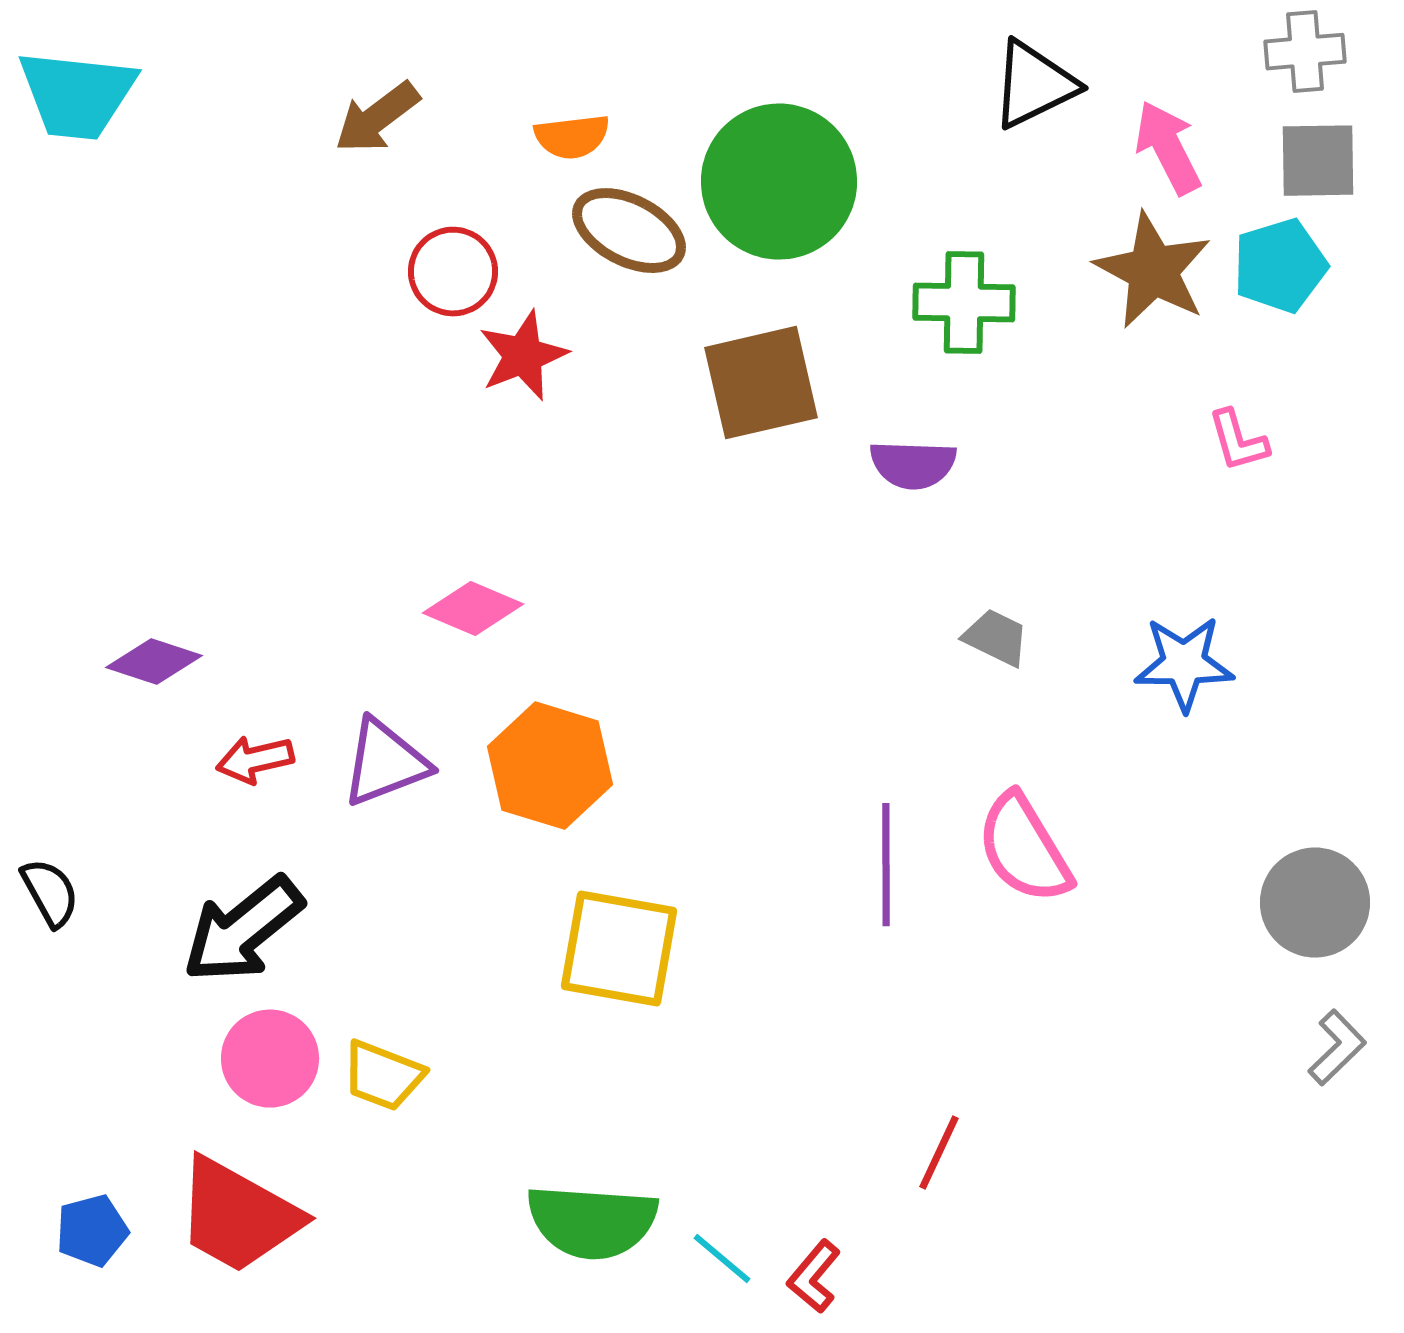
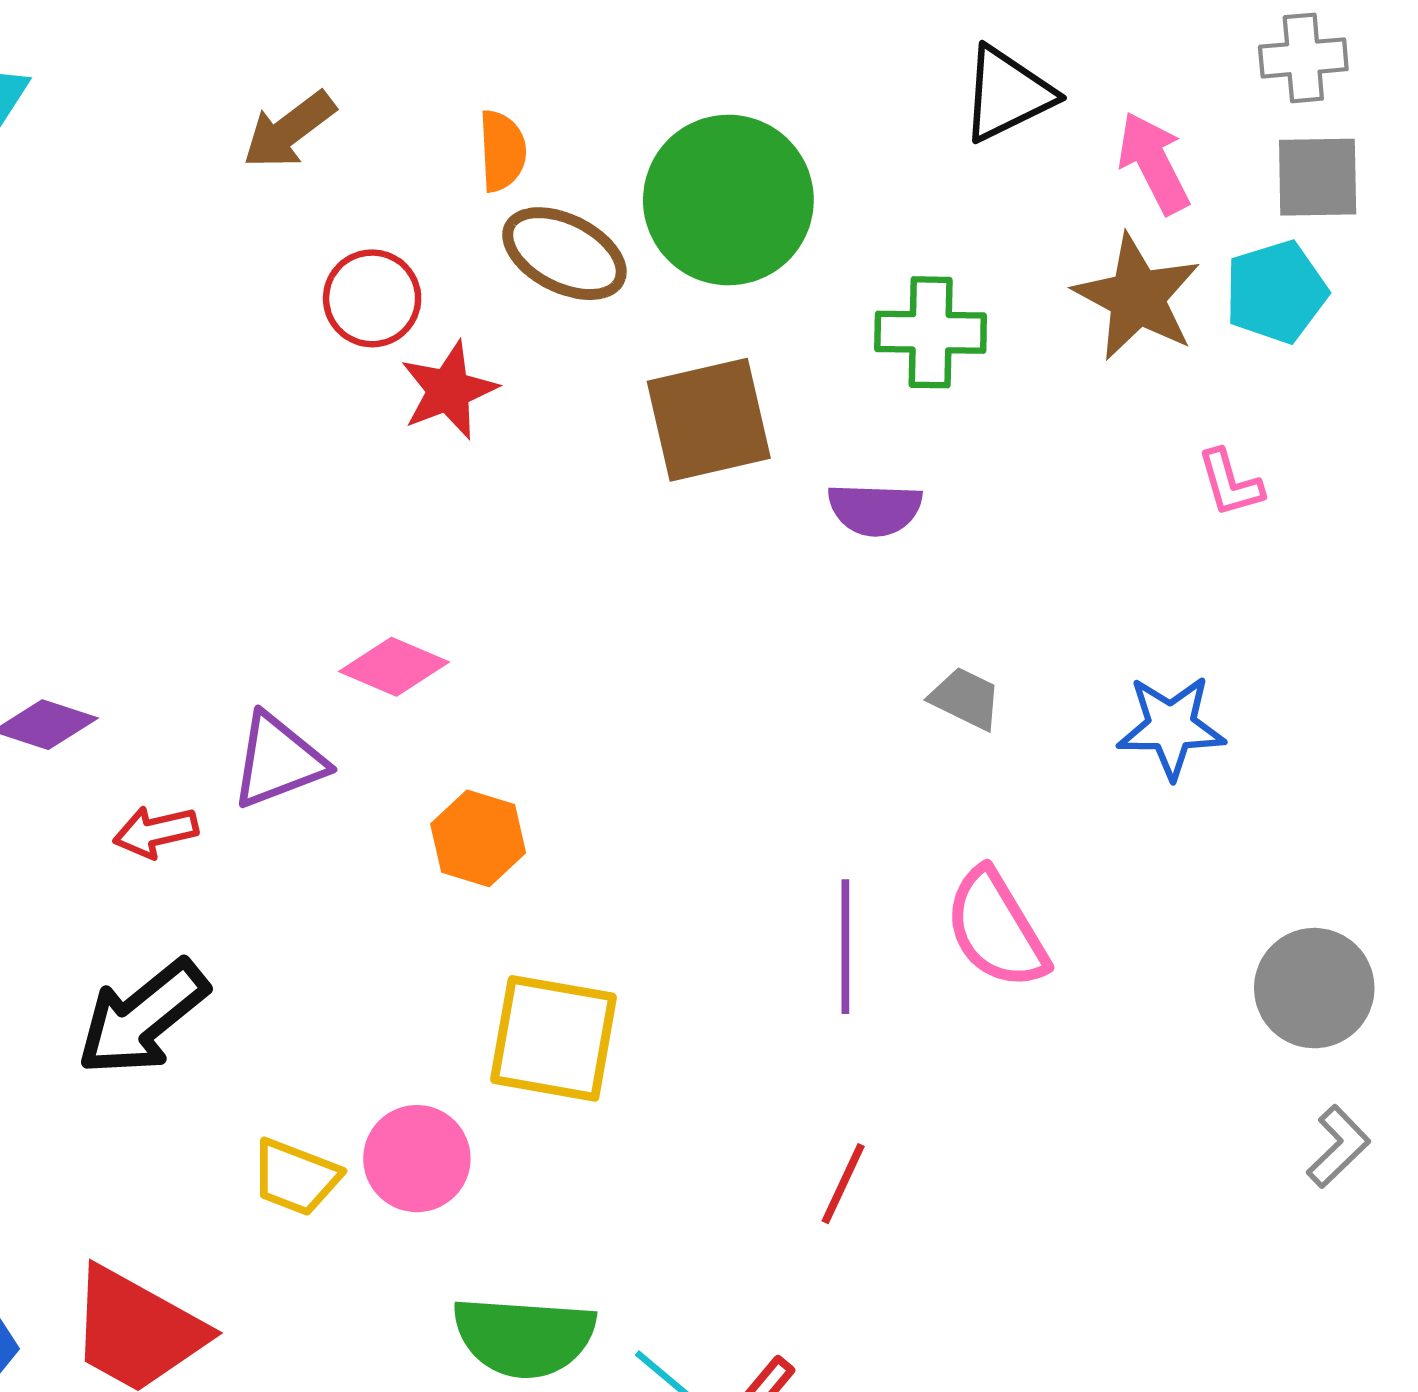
orange semicircle: (572, 137) -> (502, 151), turned -86
purple triangle: (385, 763) -> (278, 761), moved
orange hexagon: (550, 766) -> (478, 838), size x0.7
pink circle: (270, 1059) -> (417, 1159), moved
red line: (939, 1153) -> (843, 1184), moved

